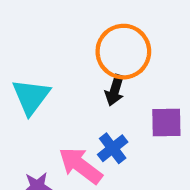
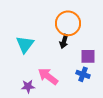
blue cross: (113, 148) -> (83, 74), moved, turned -32

